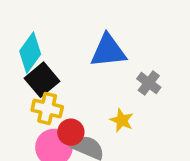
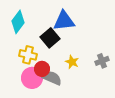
black square: (42, 80) -> (50, 38), moved
gray cross: (149, 83) -> (102, 61), moved, turned 32

